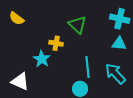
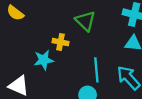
cyan star: (42, 59) -> (44, 60), turned 30

